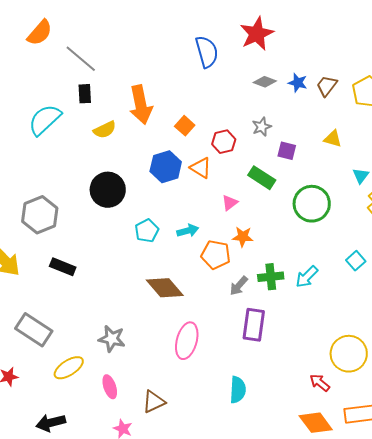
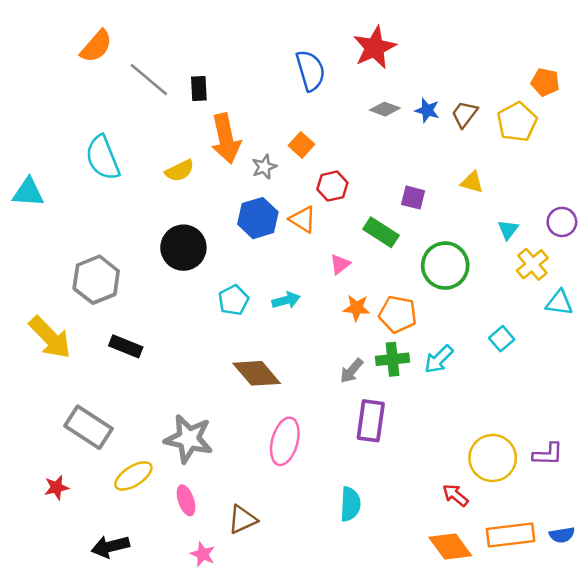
black rectangle: (85, 94) -> (199, 89), moved
cyan semicircle: (45, 120) -> (103, 158), turned -69
orange square: (185, 126) -> (301, 145), moved
gray star: (262, 127) -> (264, 167), moved
orange pentagon: (216, 255) -> (398, 314), moved
gray star: (112, 339) -> (189, 439), size x1.4

